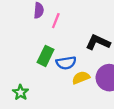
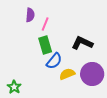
green rectangle: (46, 56) -> (45, 45), moved, turned -42
blue semicircle: (66, 63) -> (54, 61), turned -42

